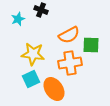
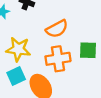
green square: (91, 45) -> (88, 50), moved

